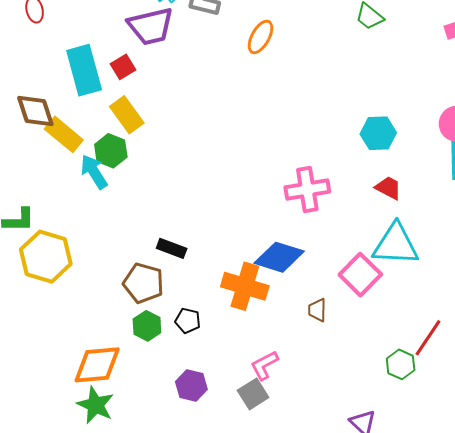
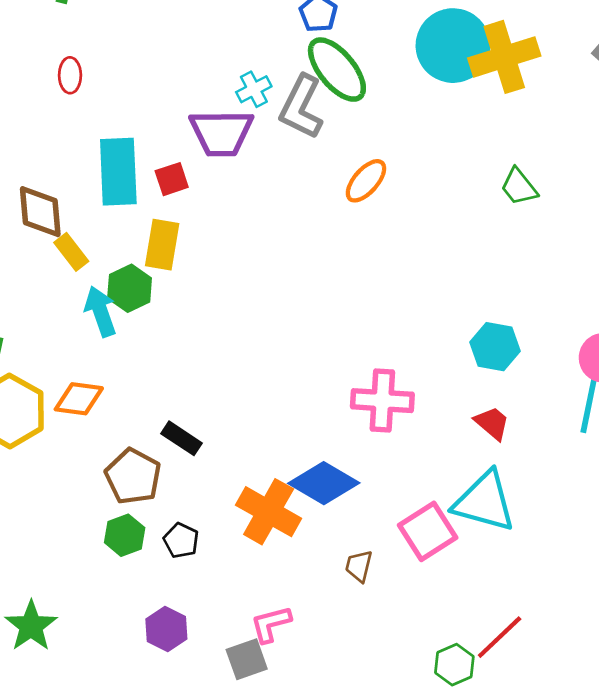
yellow rectangle: (127, 115) -> (162, 245), turned 33
yellow rectangle: (64, 134) -> (71, 252), size x0.7
orange diamond: (97, 365) -> (79, 399), moved, size x0.7

